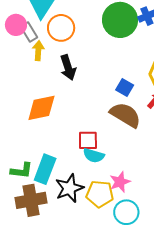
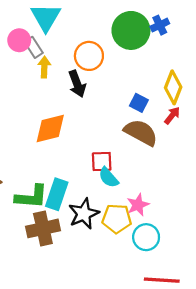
orange circle: (61, 28) -> (89, 56), moved
cyan semicircle: (94, 156) -> (109, 177), turned 35
green L-shape: (22, 171) -> (31, 197), size x1.4

